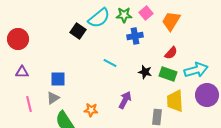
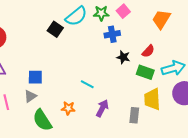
orange trapezoid: (171, 21) -> (161, 19), moved
cyan line: (110, 63) -> (87, 84), moved
black star: (145, 72) -> (123, 57), moved
purple arrow: (125, 100) -> (102, 108), moved

